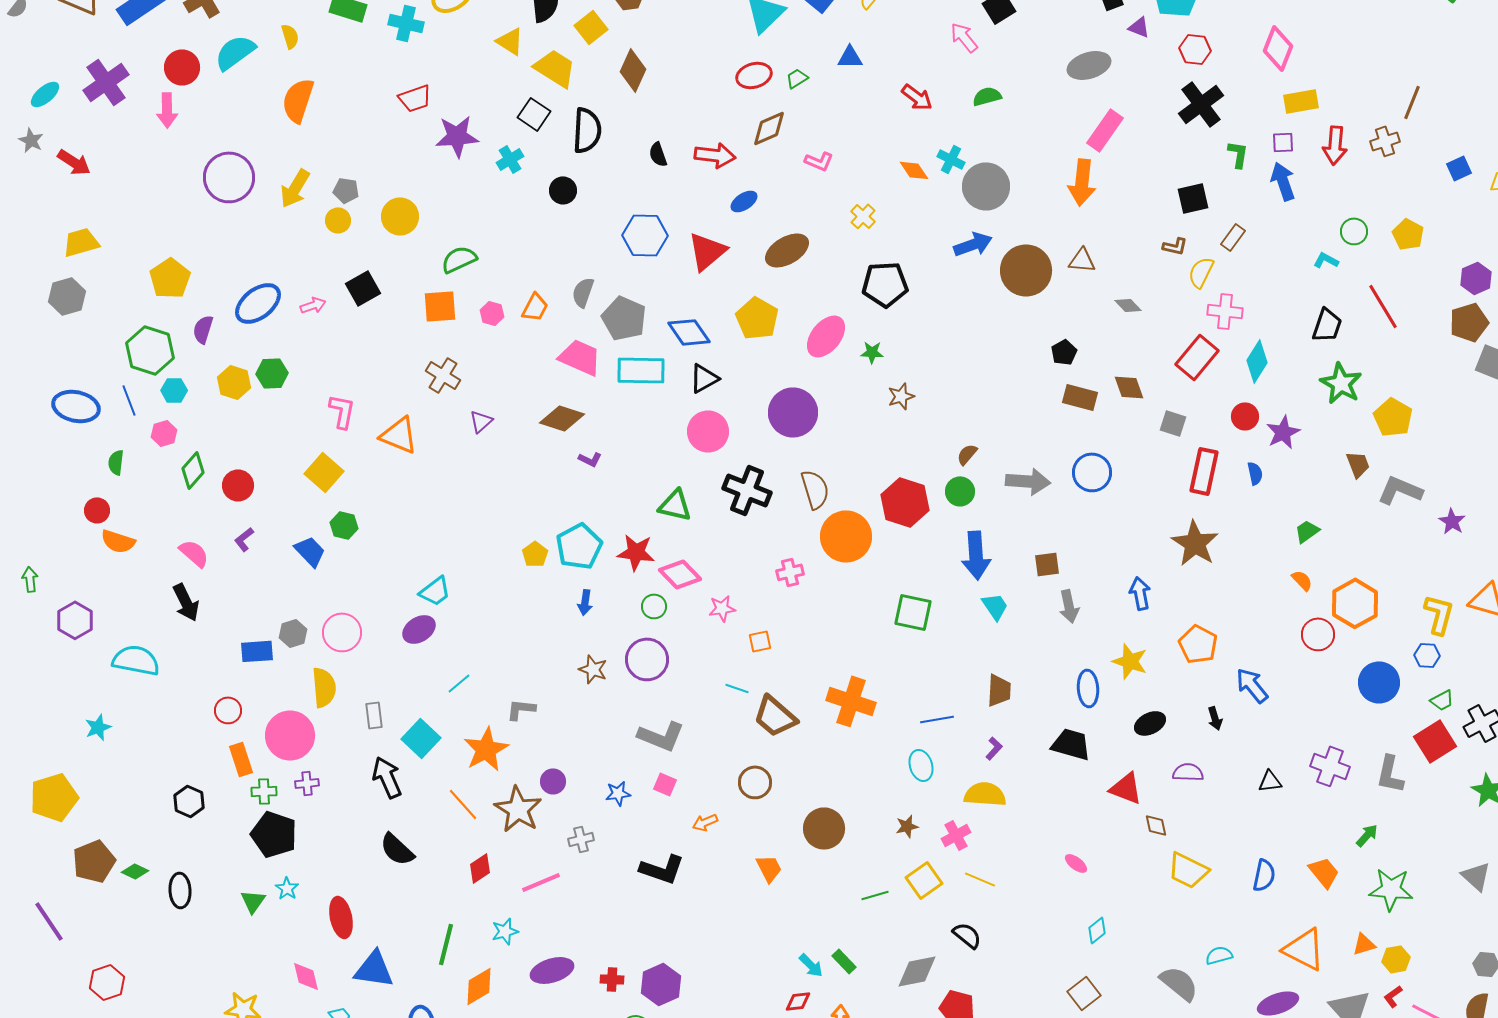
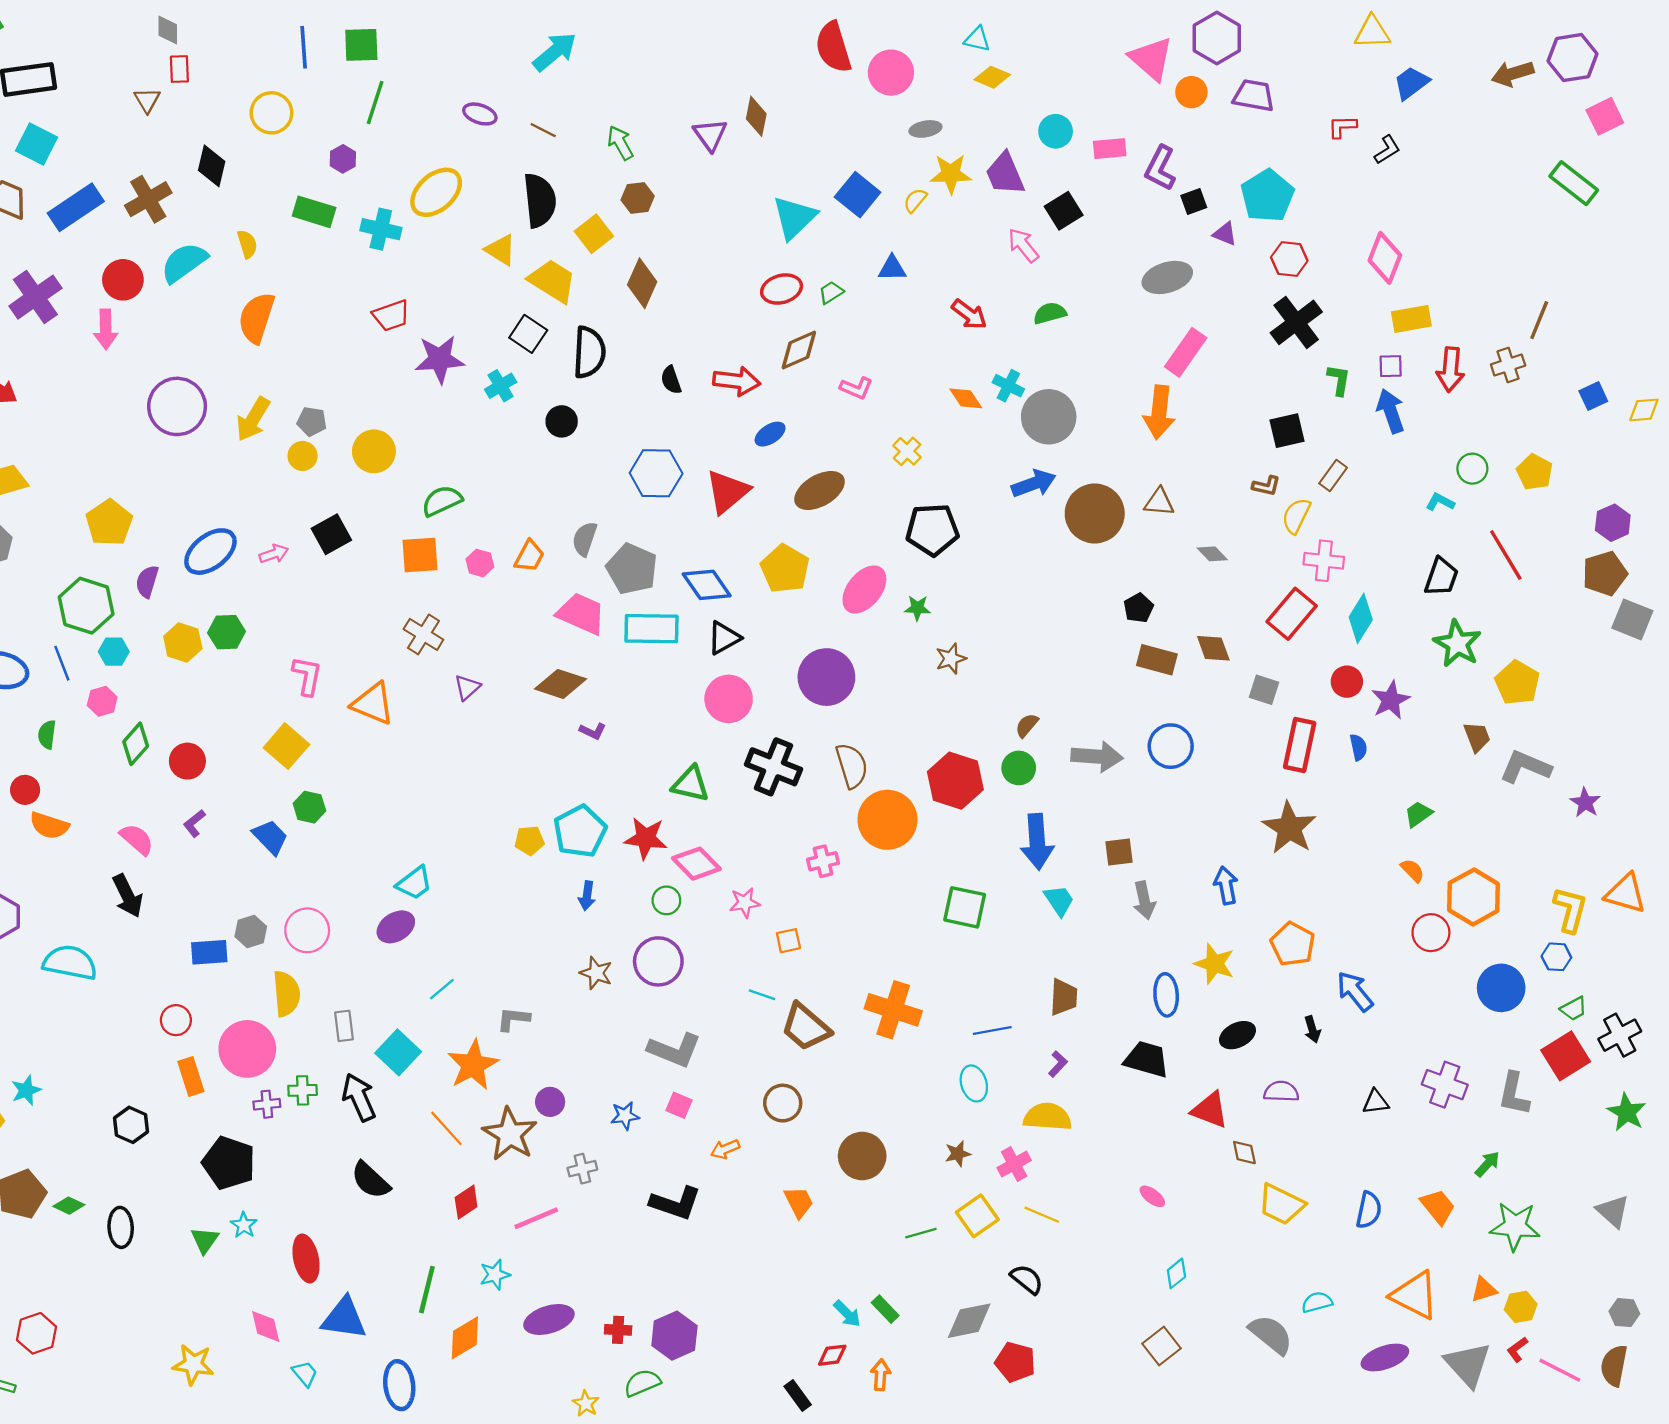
yellow pentagon: (535, 554) -> (529, 841), turned 30
cyan star: (98, 727) -> (26, 1090), moved
green cross: (264, 791) -> (303, 1090), moved

